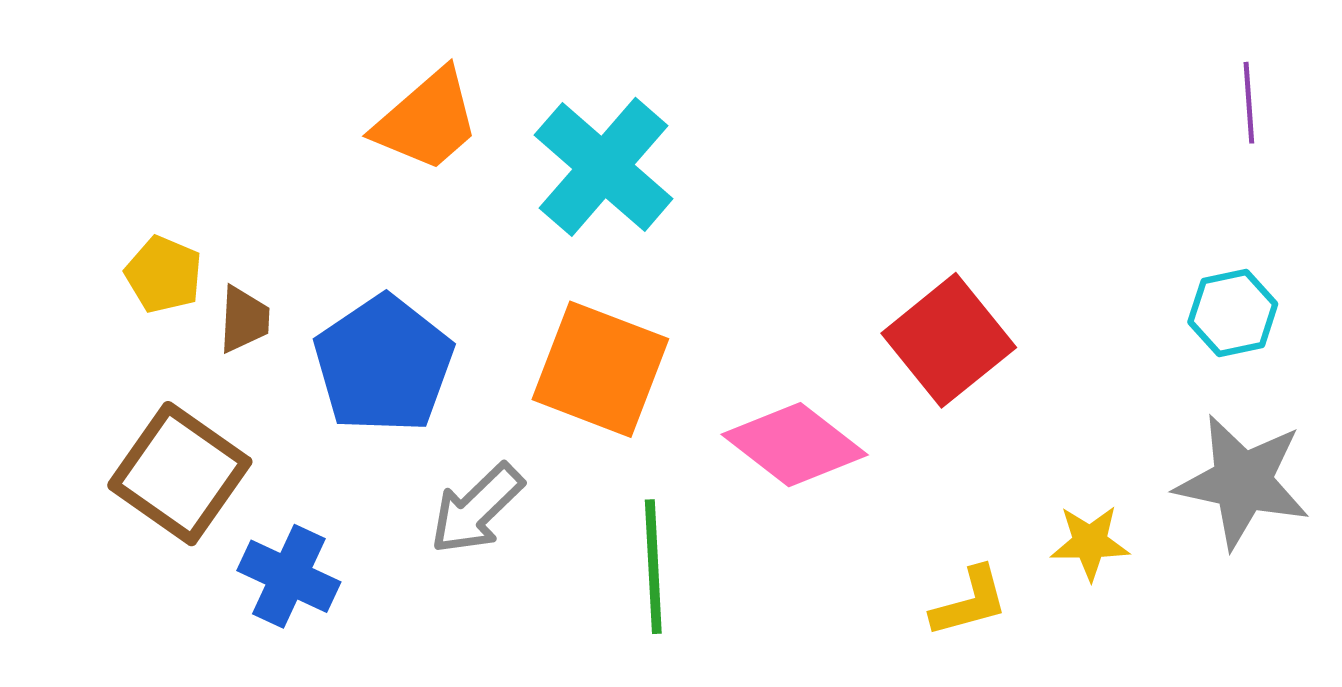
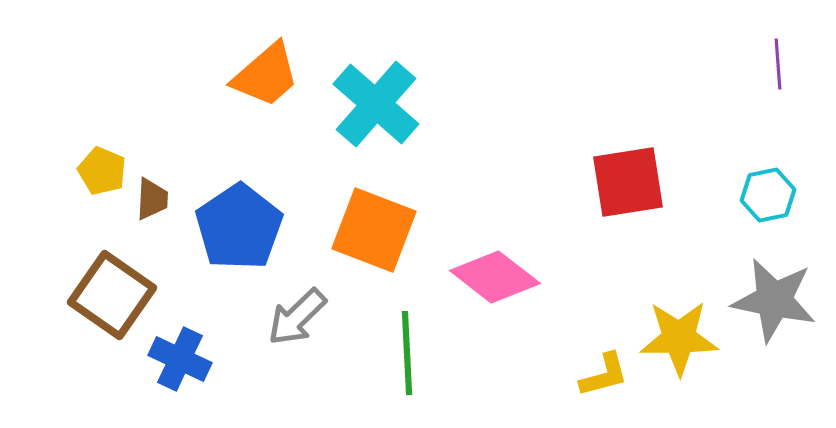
red square: (949, 340) -> (628, 182), moved, turned 30
yellow star: (1090, 543) -> (679, 338), size x1.6

